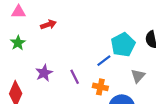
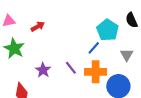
green star: (18, 43) -> (14, 48), size x1.5
orange cross: (100, 87) -> (96, 72), size x1.5

